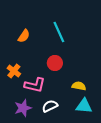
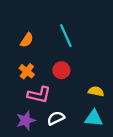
orange cross: (14, 71) -> (27, 71), moved
yellow semicircle: (79, 86) -> (96, 91), moved

